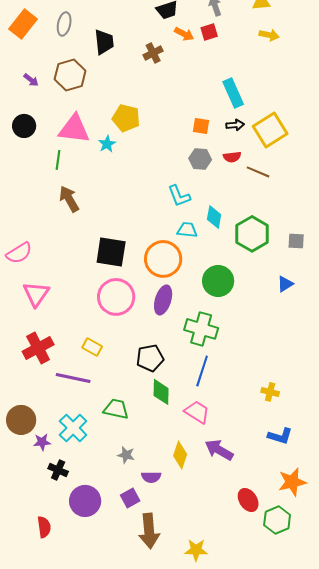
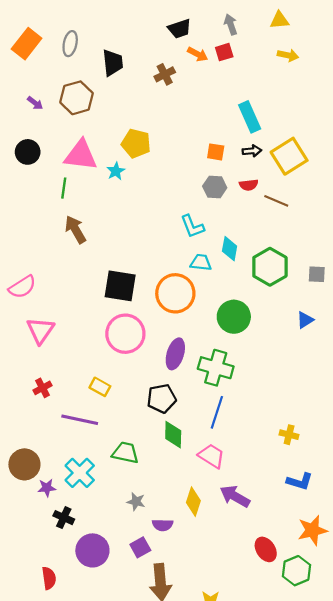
purple ellipse: (163, 300) -> (175, 354), moved
red cross: (38, 348) -> (43, 388), size x0.6

